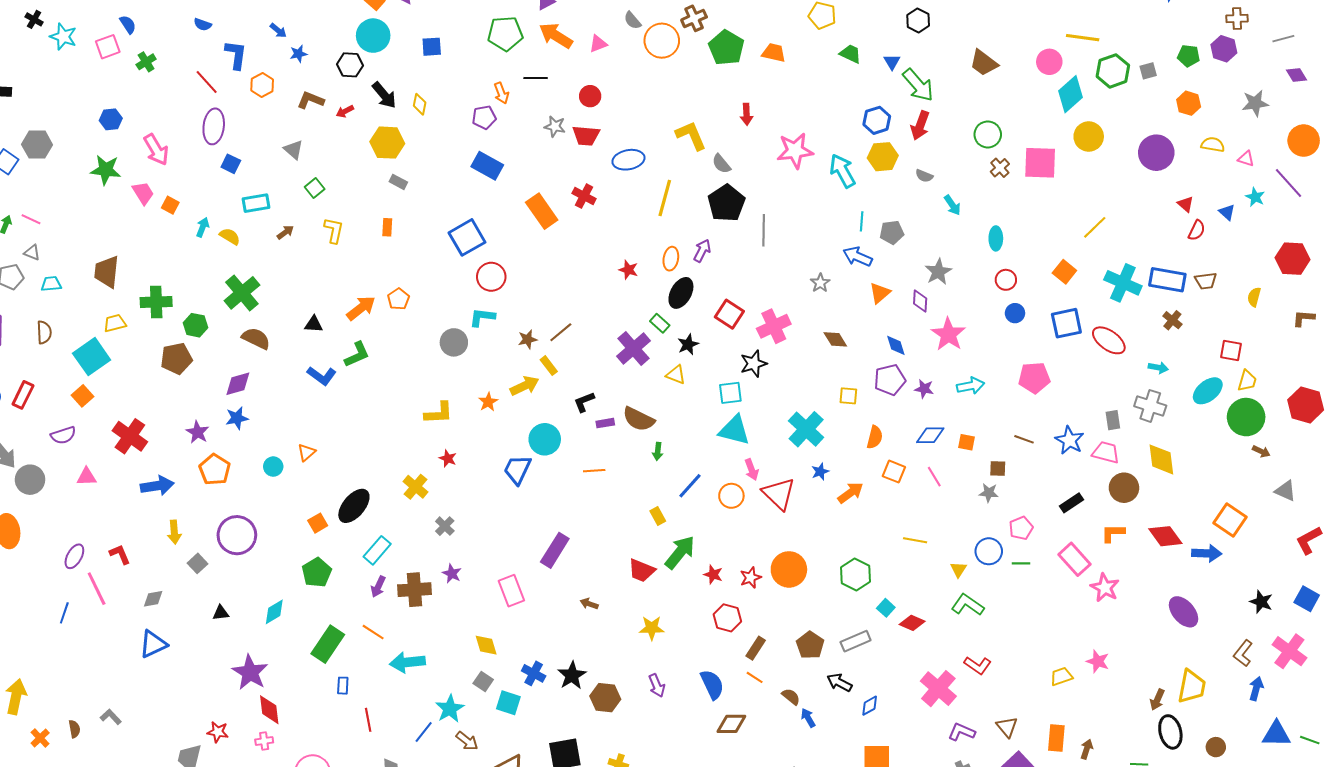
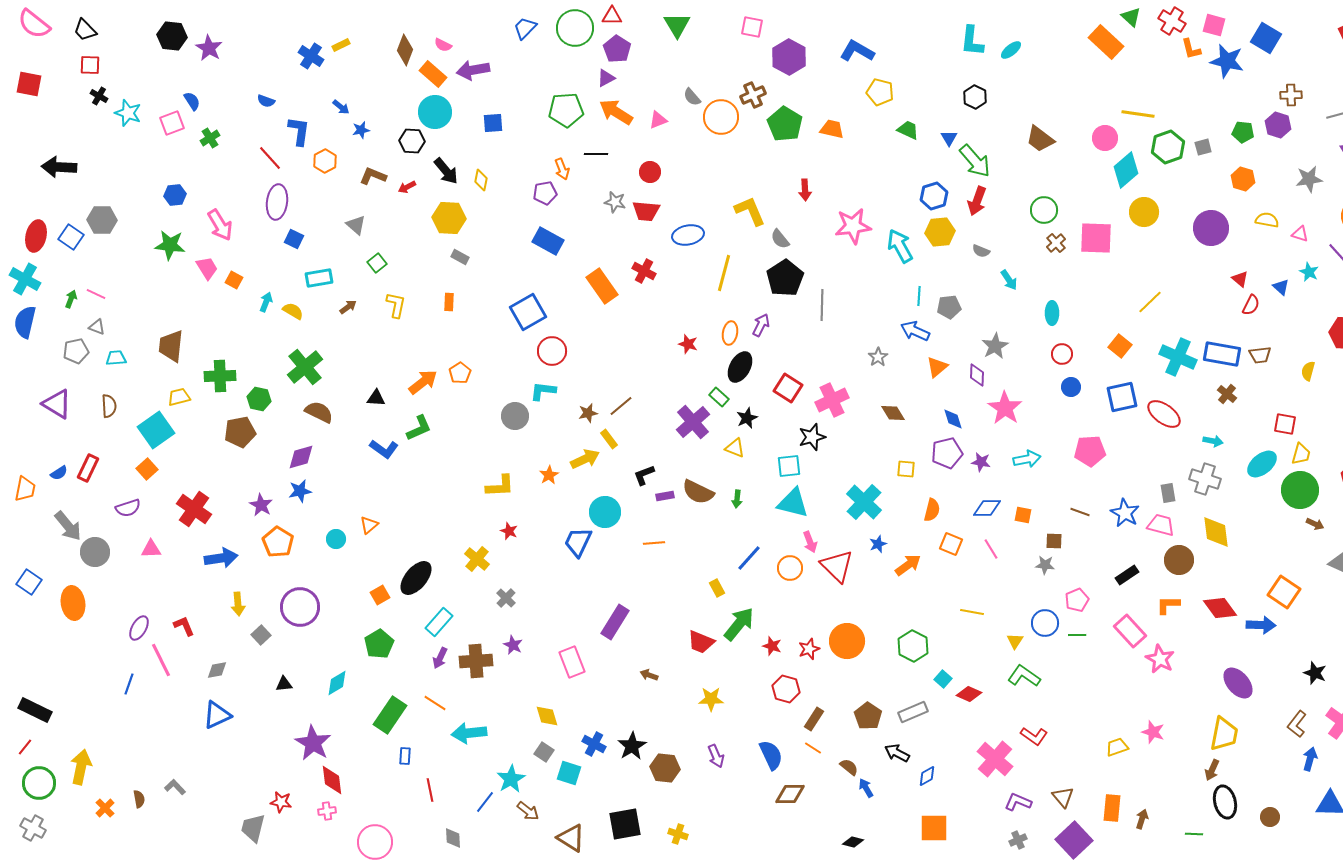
green arrow: (658, 451) -> (737, 499), moved
yellow trapezoid: (1192, 687) -> (1224, 734), moved

